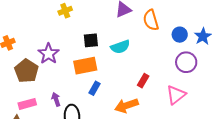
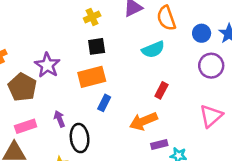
yellow cross: (65, 11) -> (92, 17), moved
cyan semicircle: (120, 47) -> (153, 50), moved
pink triangle: (176, 95) -> (211, 116), moved

